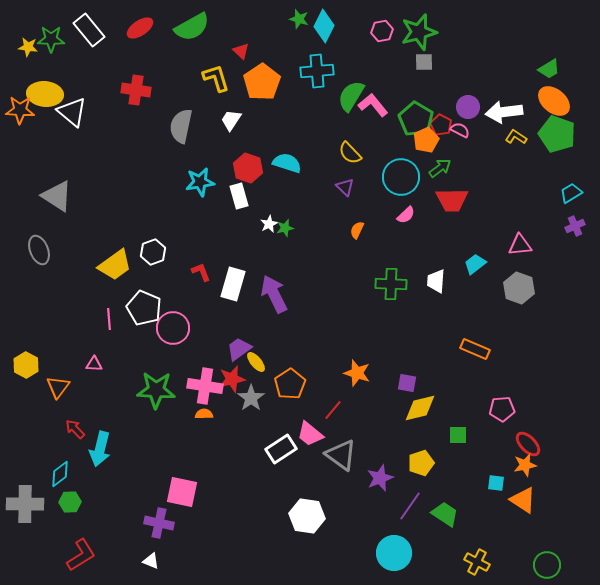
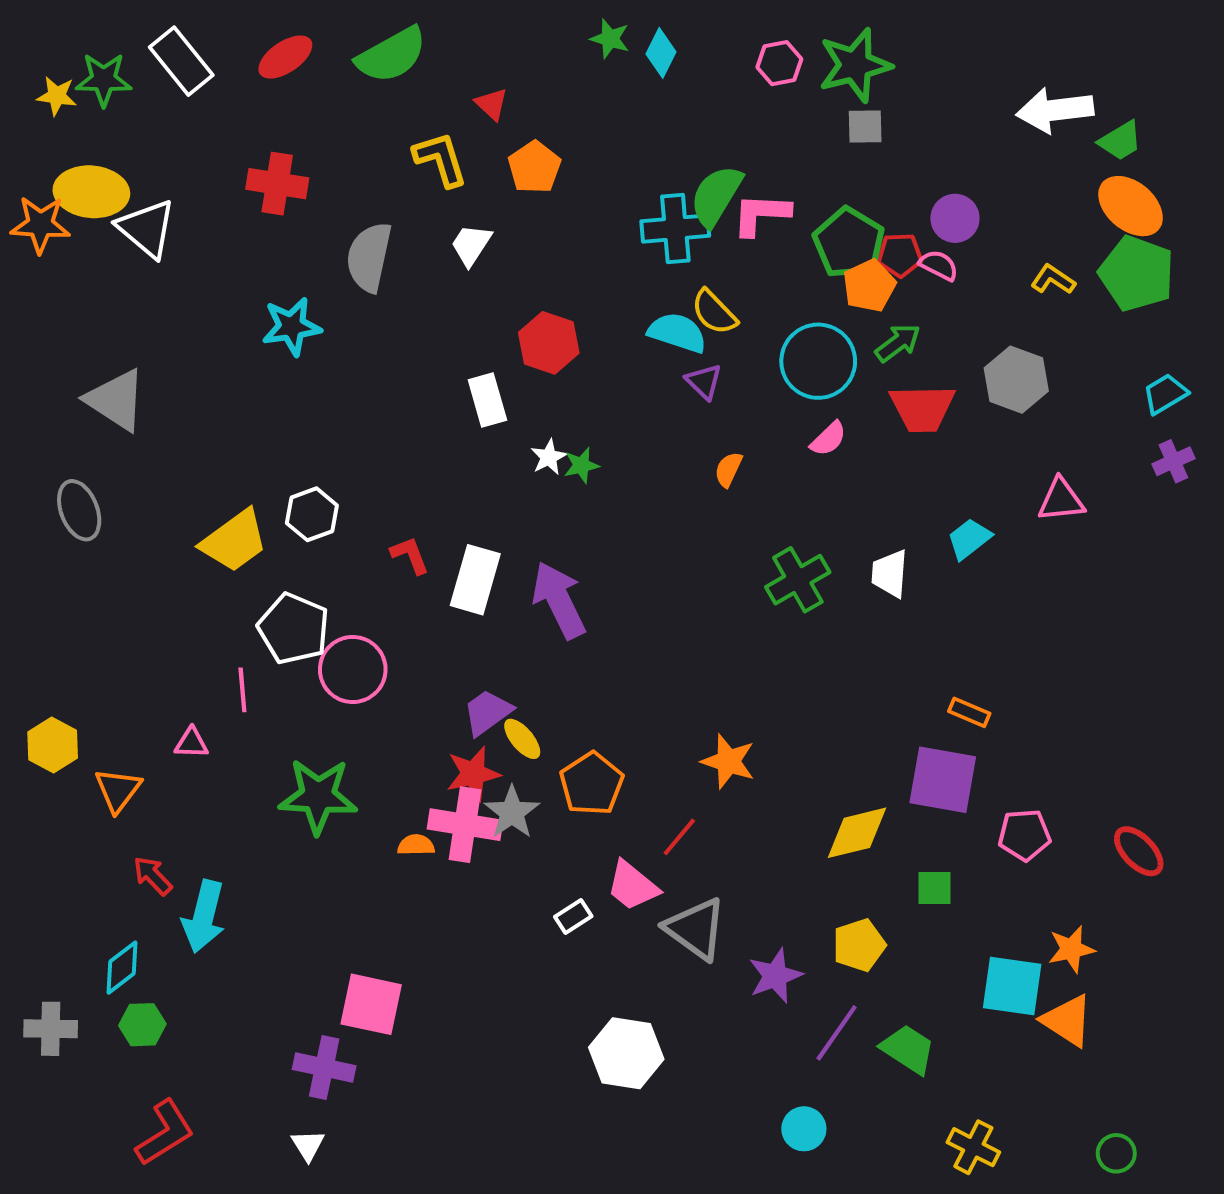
cyan diamond: (324, 26) -> (661, 53), size x0.7
cyan cross: (317, 71) -> (675, 229), moved
orange pentagon: (262, 82) -> (534, 167), size x0.7
pink L-shape: (373, 105) -> (761, 214), turned -48
white arrow: (504, 112) -> (1055, 110), moved
red pentagon: (441, 125) -> (900, 255), turned -30
cyan semicircle: (287, 163) -> (677, 333), moved
red hexagon: (248, 168) -> (549, 343), moved
cyan star: (200, 182) -> (291, 327), moved
green cross: (391, 284) -> (798, 580), turned -32
gray hexagon: (519, 288) -> (1016, 380), moved
pink line: (109, 319) -> (242, 690), moved
orange rectangle: (475, 349) -> (969, 712), size x0.7
purple square: (407, 383) -> (943, 780), moved, size x1.8
pink cross: (205, 386) -> (465, 825), moved
red ellipse: (528, 444) -> (1139, 851), moved
white rectangle: (281, 449) -> (573, 916), size x0.6
cyan square: (496, 483) -> (1012, 986), size x1.8
gray cross: (25, 504) -> (51, 1029), size x0.7
cyan circle: (394, 553) -> (804, 1129), size x0.6
white triangle: (151, 561) -> (308, 1145), turned 36
green circle: (547, 565) -> (1116, 1153), size x0.7

